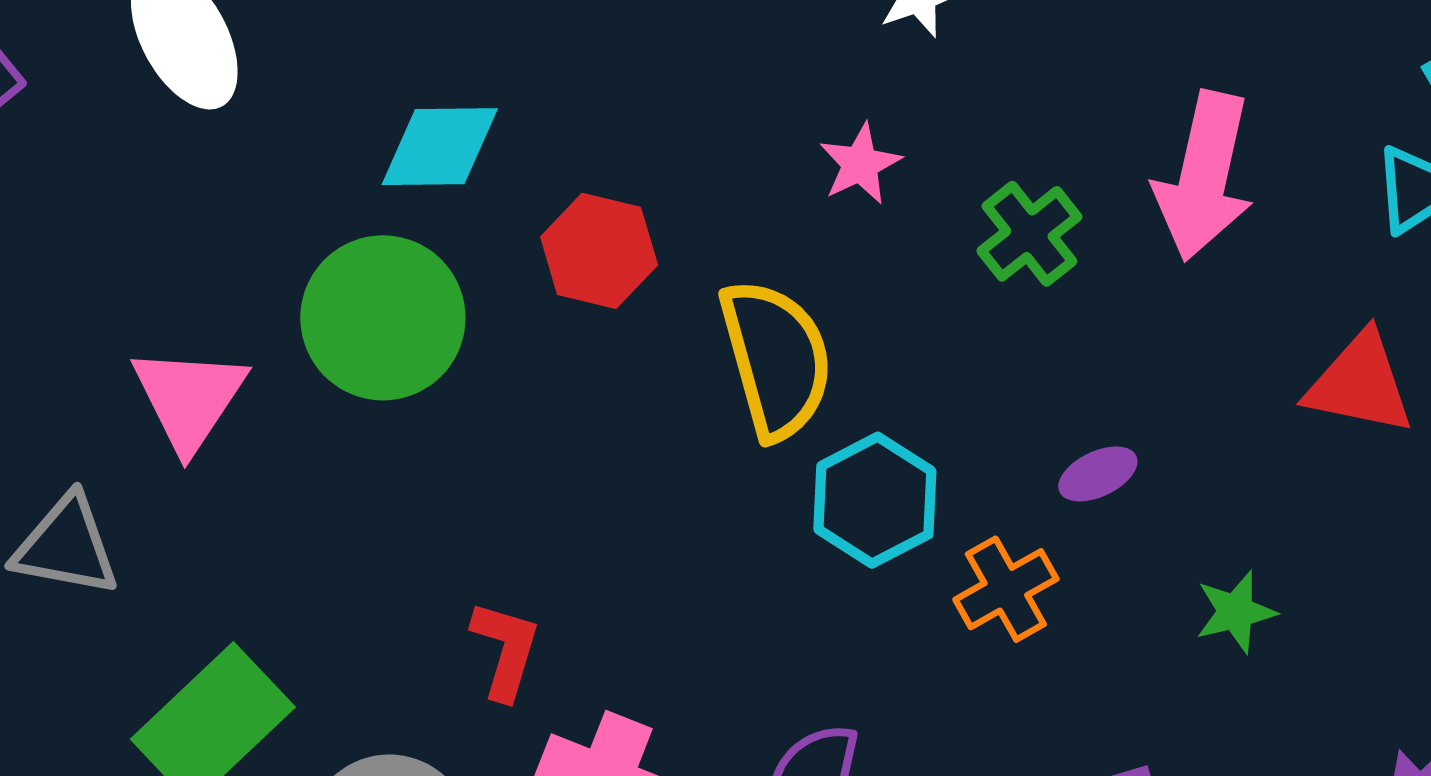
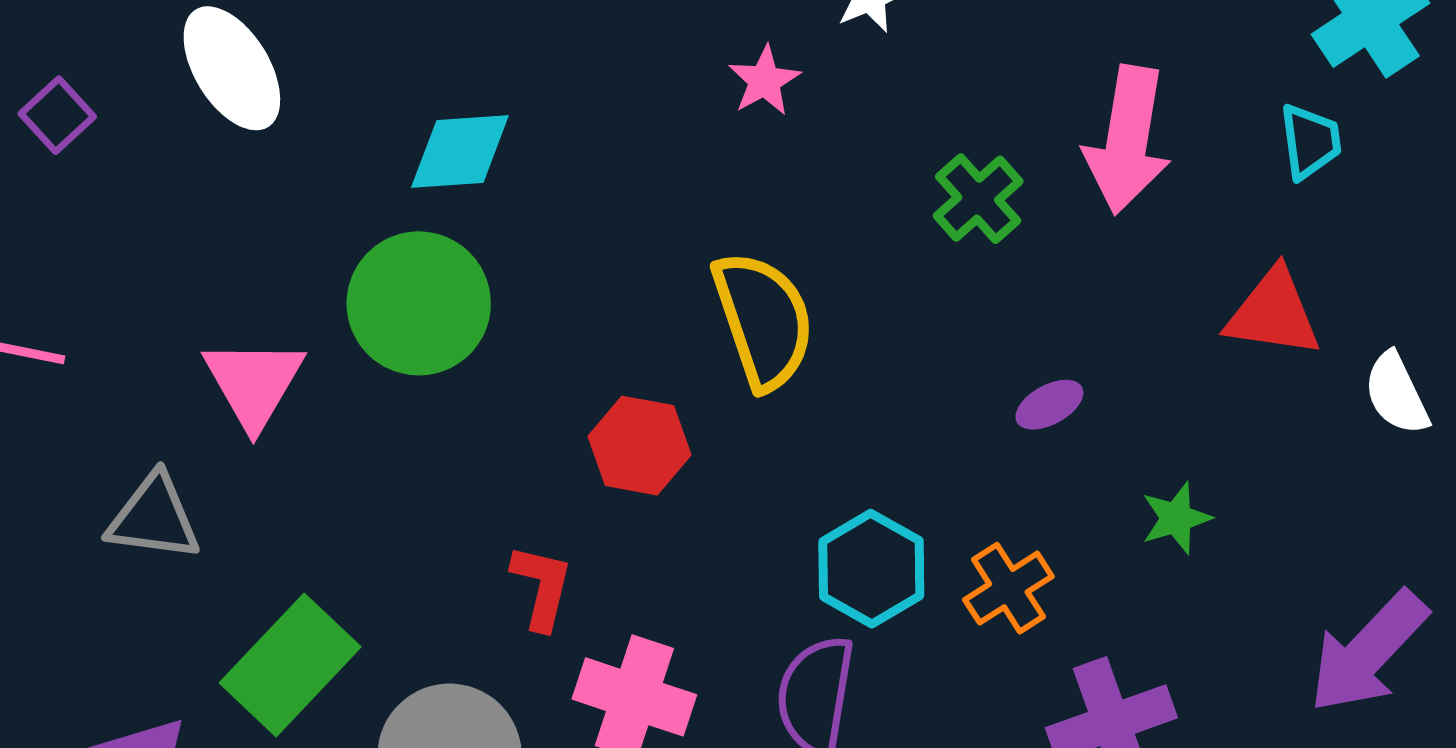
pink star: (860, 164) -> (764, 81), moved
red hexagon: (599, 251) -> (640, 446), moved
cyan hexagon: (875, 500) -> (871, 569), moved
orange cross: (1006, 589) -> (1008, 588), moved

